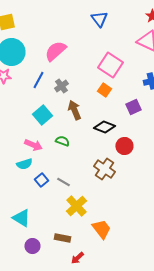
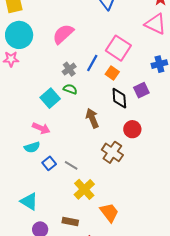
blue line: (38, 80) -> (92, 63), moved
brown arrow: (74, 110) -> (92, 118), moved
black diamond: (104, 127) -> (119, 98), moved, turned 65
green semicircle: (62, 141) -> (70, 89), moved

